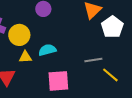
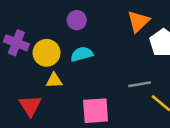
cyan semicircle: (47, 50) -> (82, 54), moved

